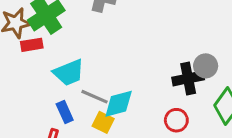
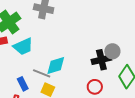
cyan trapezoid: (69, 73) -> (23, 46), moved
cyan diamond: (119, 104) -> (56, 66), moved

